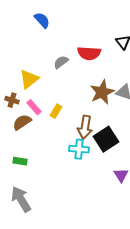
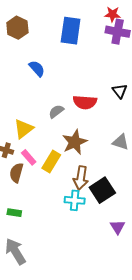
brown star: (102, 92) -> (75, 142), moved
yellow rectangle: (56, 111) -> (51, 161), size x1.5
brown semicircle: (22, 122) -> (16, 173), turned -42

